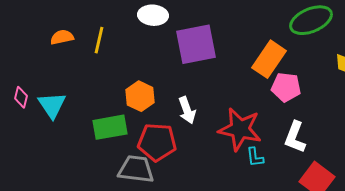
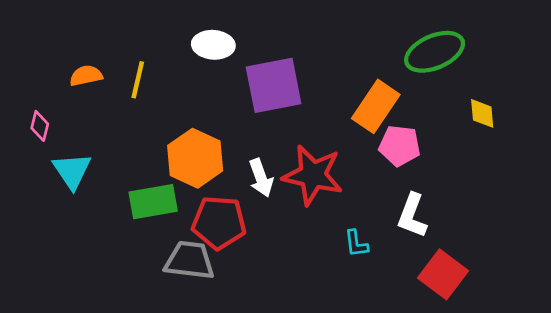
orange hexagon: (140, 96) -> (195, 158), size x1.4
pink diamond: (21, 97) -> (40, 126), moved
red star: (240, 129) -> (313, 175), moved

